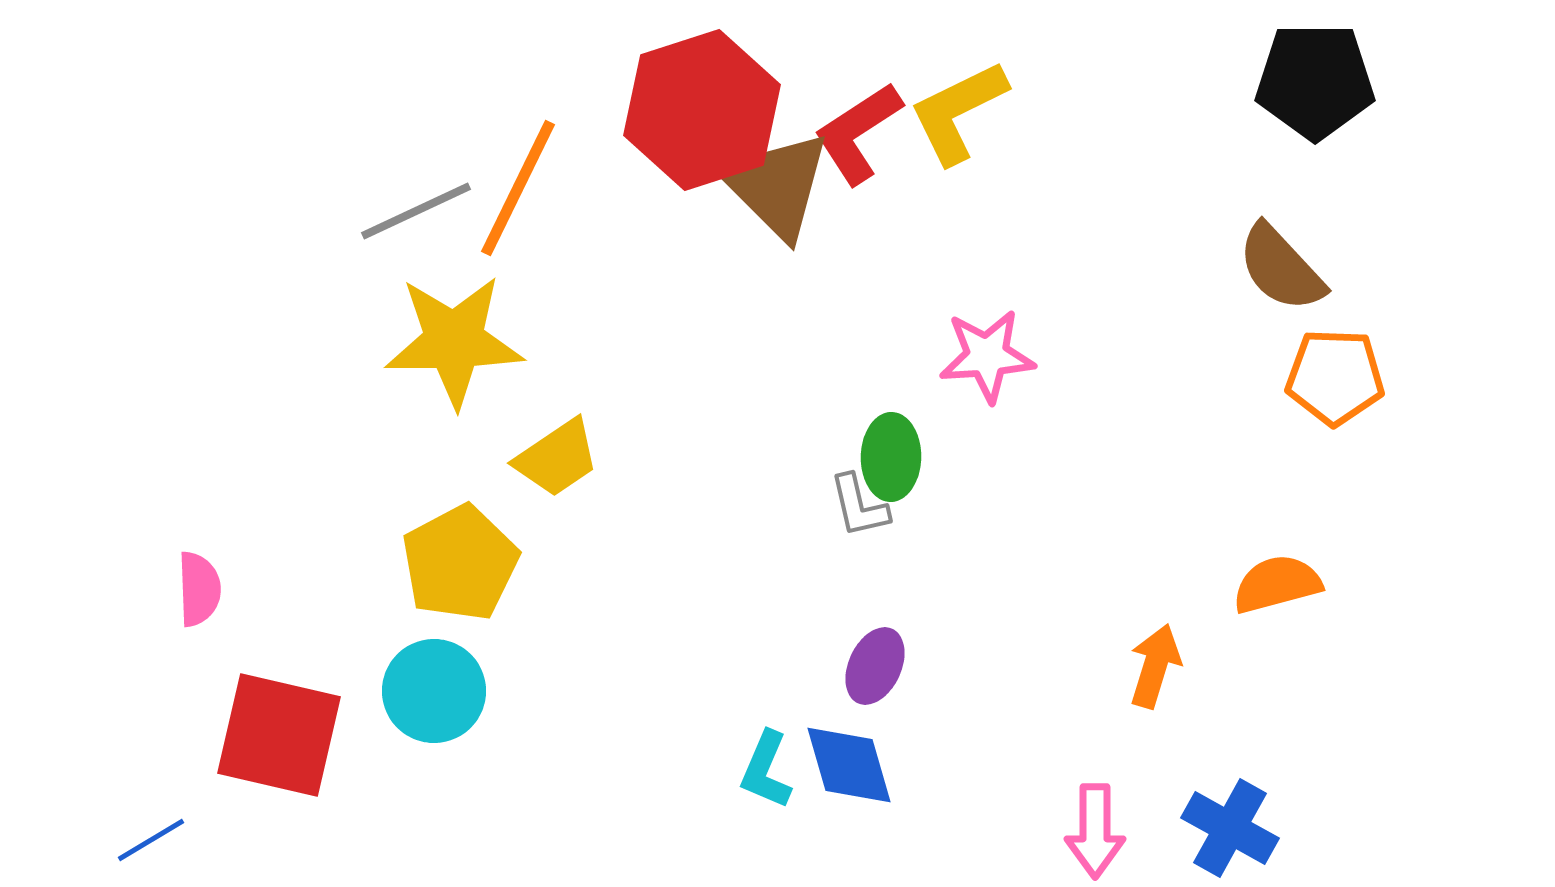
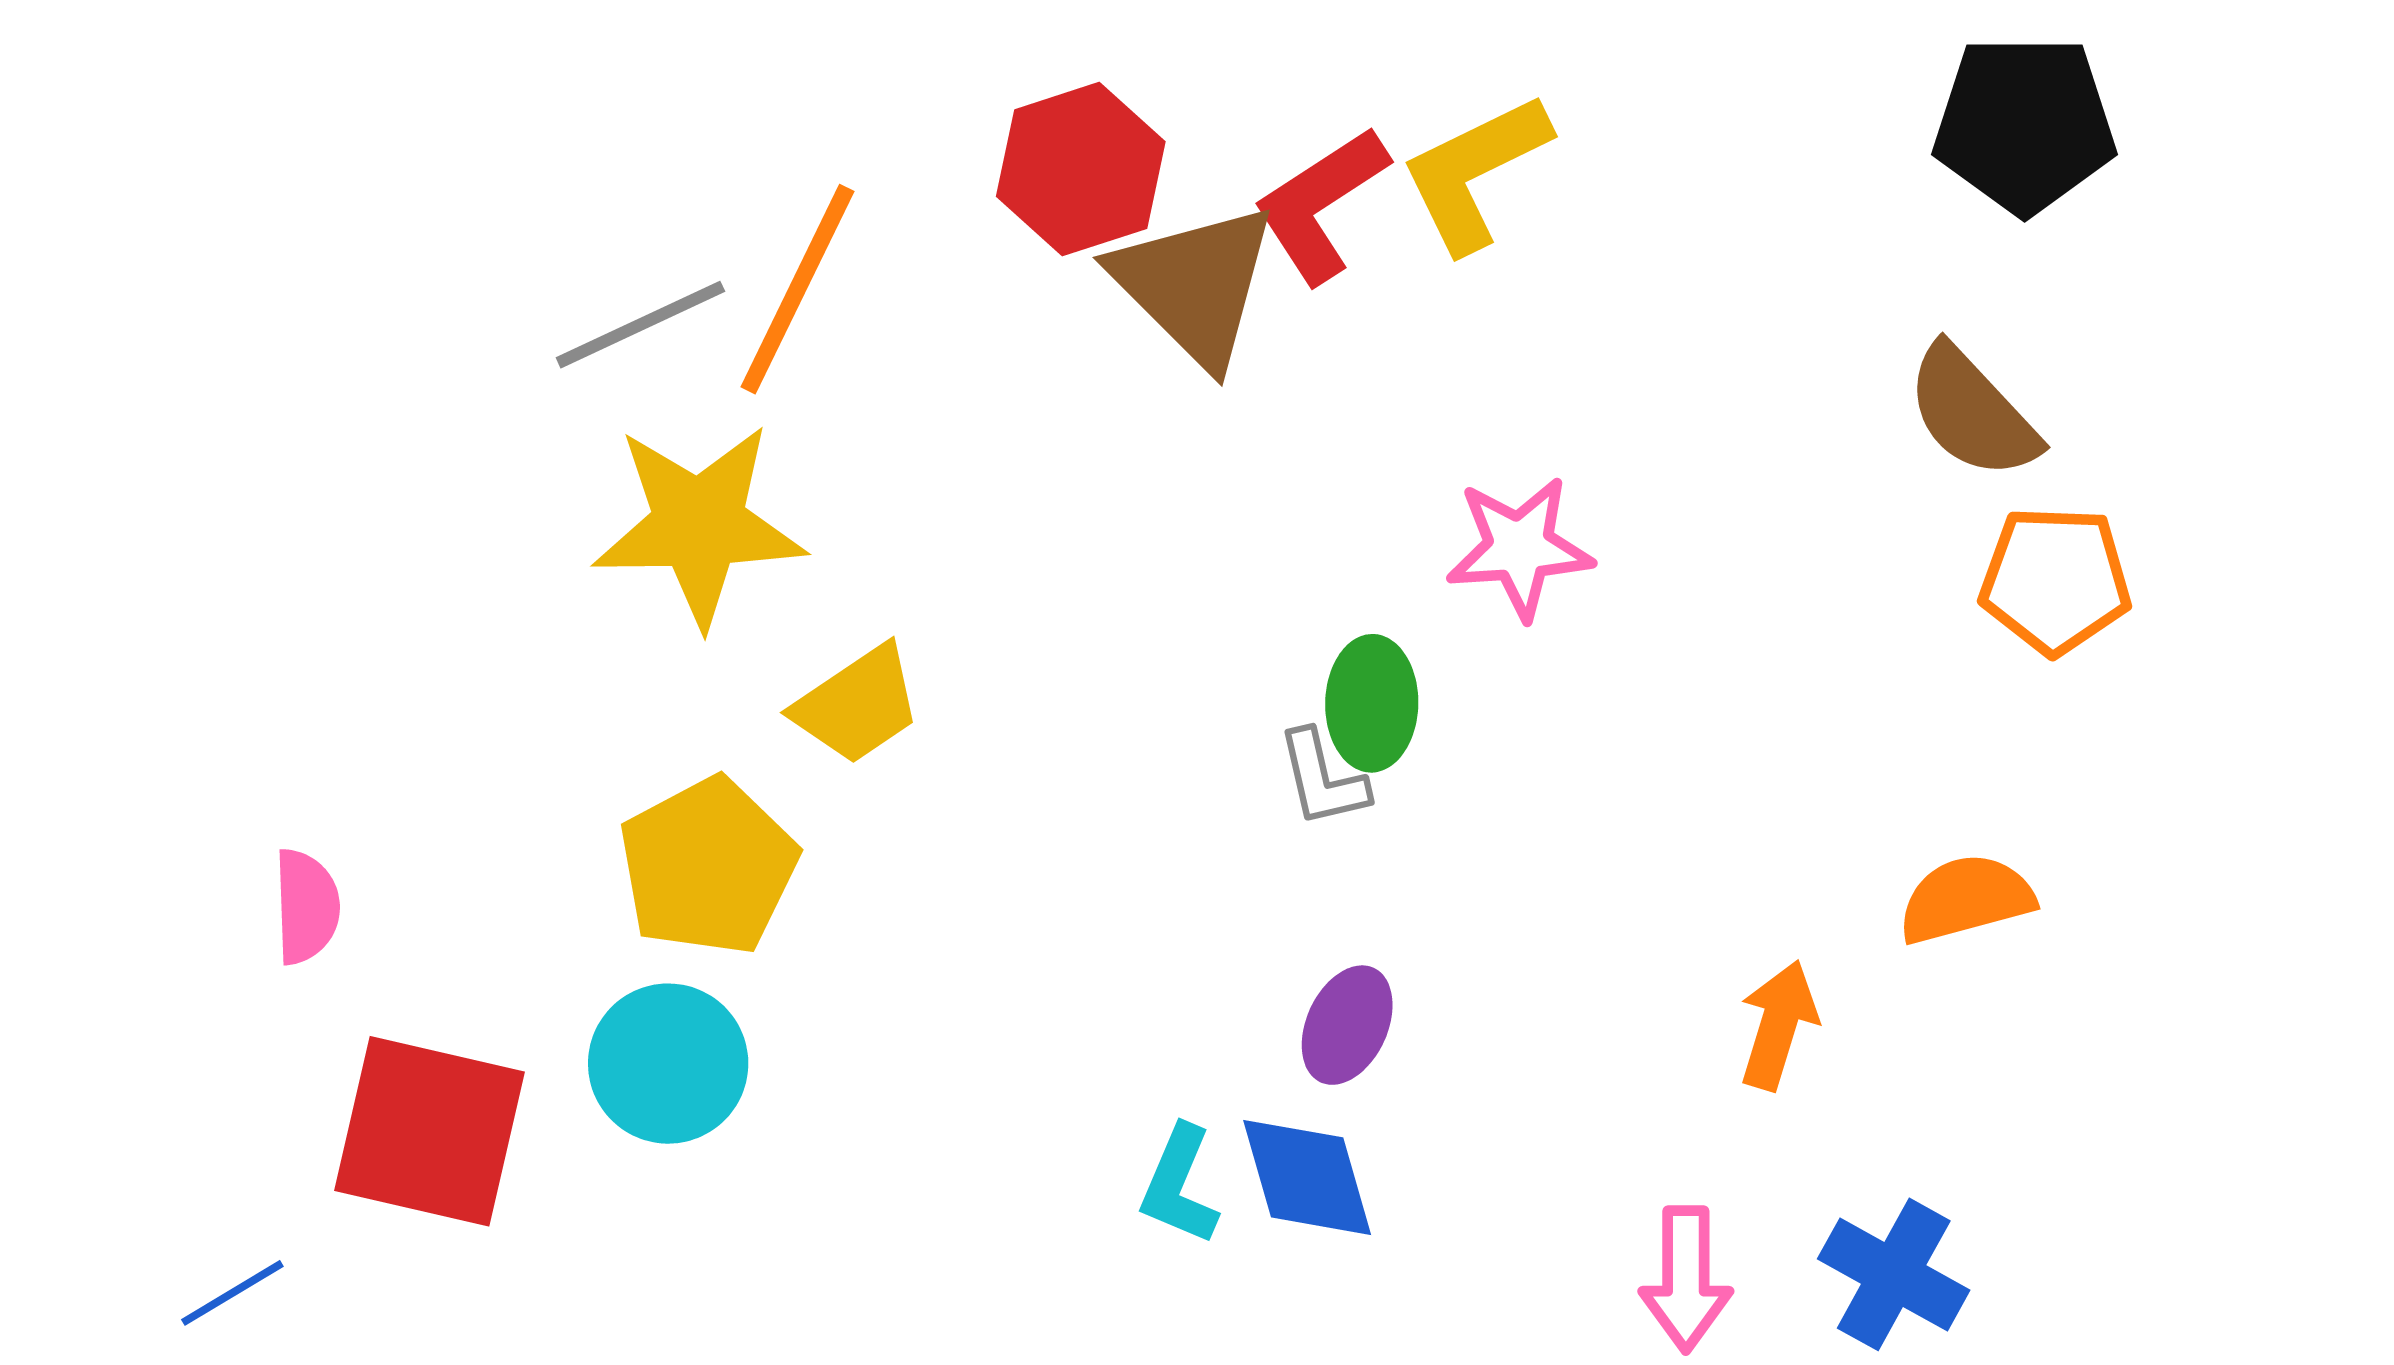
red hexagon: (702, 110) -> (1081, 169), size x0.7

